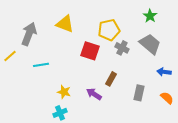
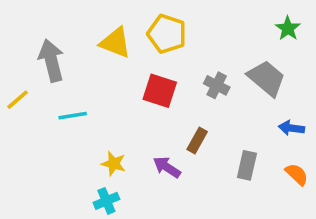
green star: (150, 16) -> (288, 28), moved
yellow pentagon: (109, 30) -> (167, 34), moved, turned 30
gray arrow: (29, 34) -> (51, 60), turned -35

